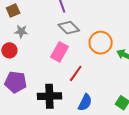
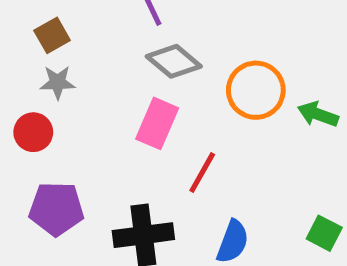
brown square: (13, 11) -> (52, 35), moved

